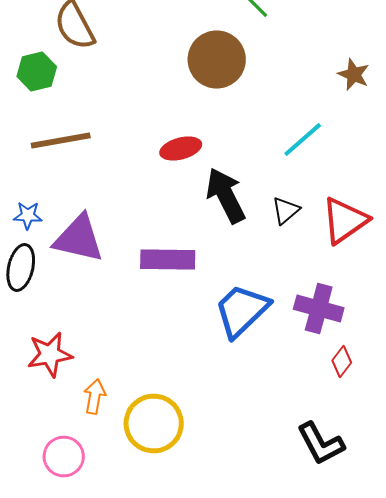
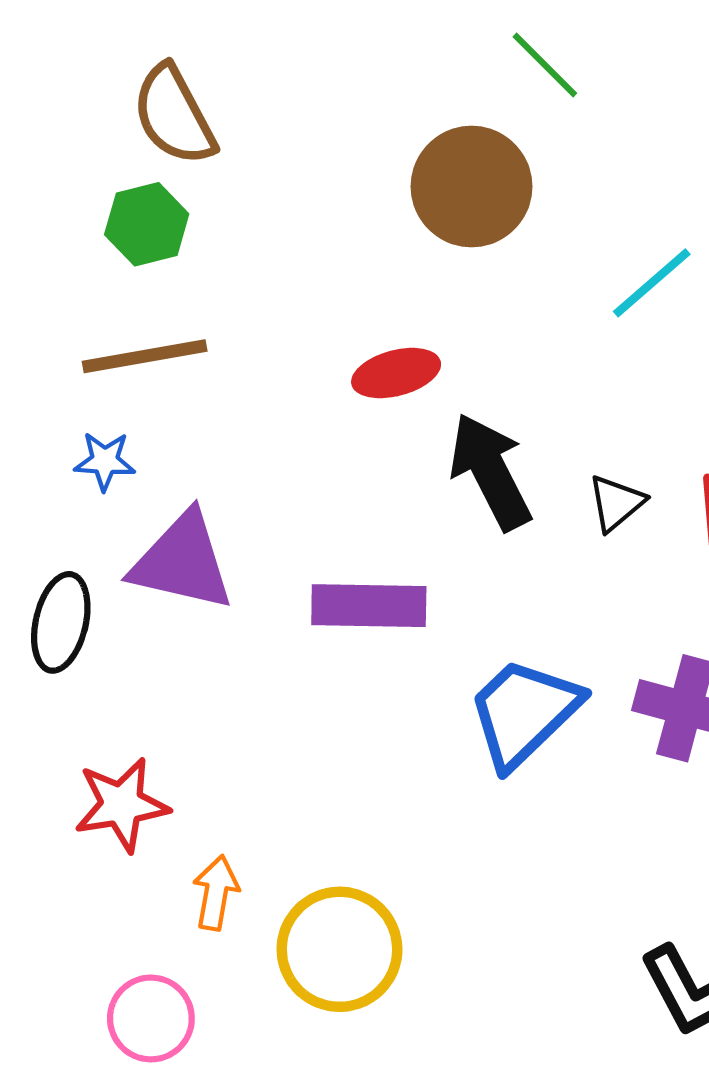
green hexagon: (37, 72) -> (147, 224), moved
cyan line: (303, 140) -> (652, 283), moved
blue star: (28, 216) -> (105, 461), moved

